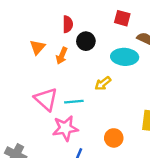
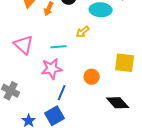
pink triangle: (46, 99) -> (24, 45), moved

